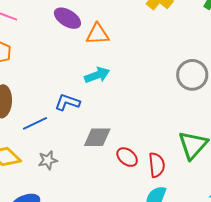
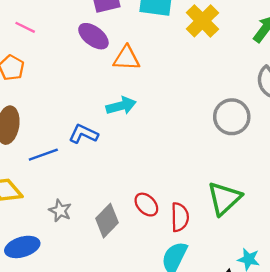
gray diamond: (97, 137) -> (107, 221), moved, turned -52
gray star: (48, 160) -> (60, 211), moved, turned 30

